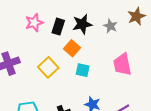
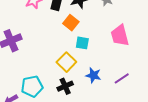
yellow square: (48, 67) -> (66, 62), moved

